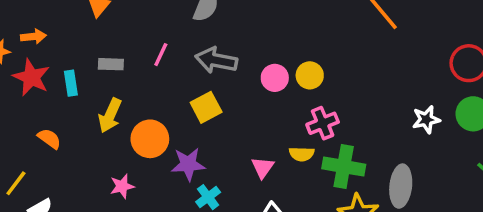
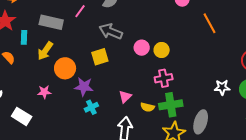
pink line: (161, 55) -> (80, 11), moved
gray rectangle: (111, 64) -> (51, 22), size x1.6
cyan rectangle: (71, 83) -> (24, 37), moved
yellow semicircle: (302, 154) -> (148, 107), moved
green cross: (344, 167) -> (171, 105), turned -30

